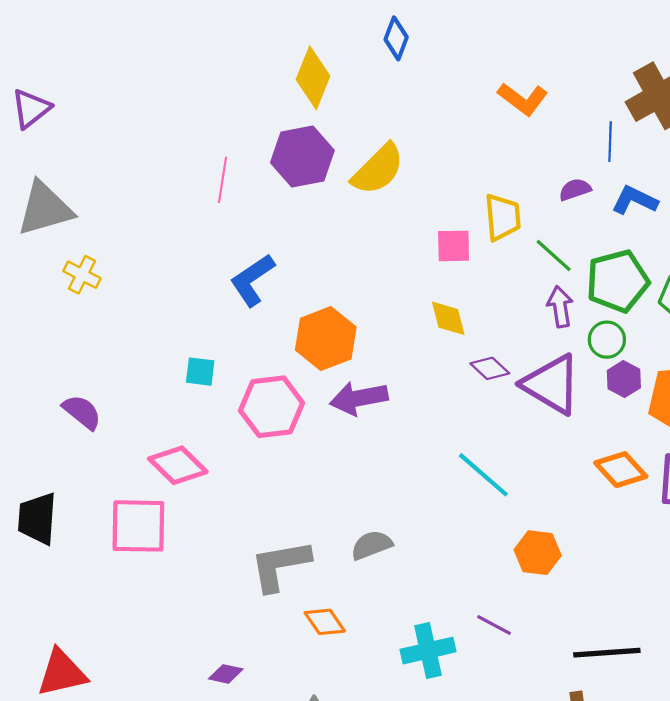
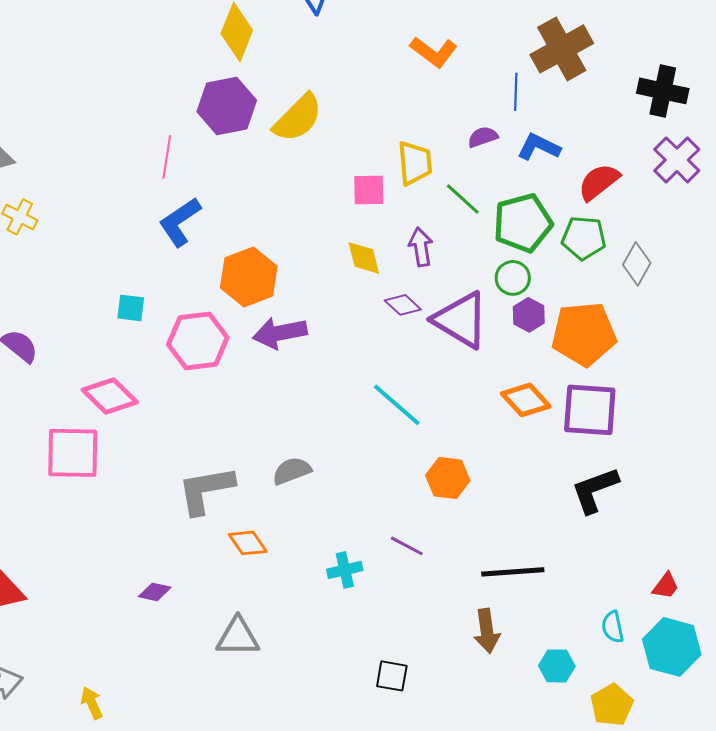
pink line: (223, 180) -> (167, 157), moved
purple arrow: (560, 307) -> (421, 247), moved
cyan cross: (428, 651) -> (345, 570), size x0.7

